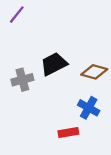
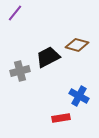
brown diamond: (94, 72) -> (77, 45), moved

